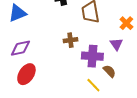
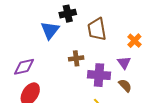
blue triangle: (17, 13) -> (50, 30), moved, turned -30
brown semicircle: (109, 71) -> (125, 85), moved

